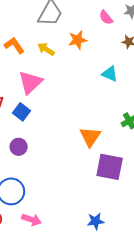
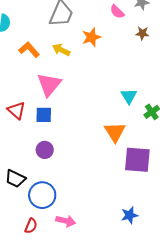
cyan triangle: (110, 74) -> (129, 96), moved, turned 42
blue square: (22, 112) -> (44, 115), turned -30

